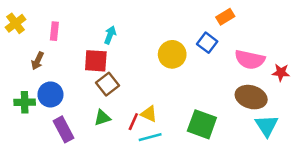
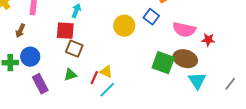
brown square: (107, 84) -> (74, 49), turned -30
green square: (202, 124) -> (163, 63), moved
cyan line: (150, 137) -> (107, 90), turned -30

